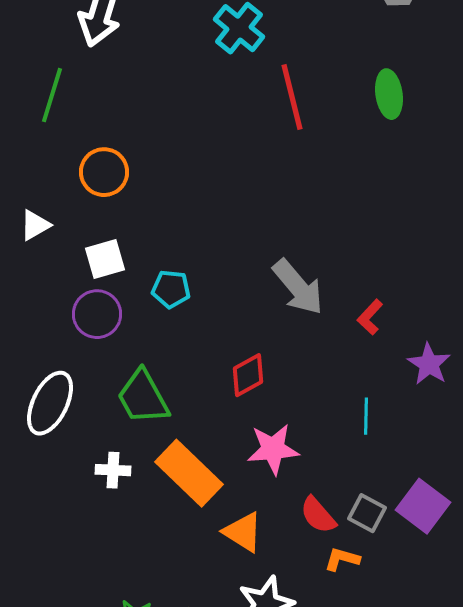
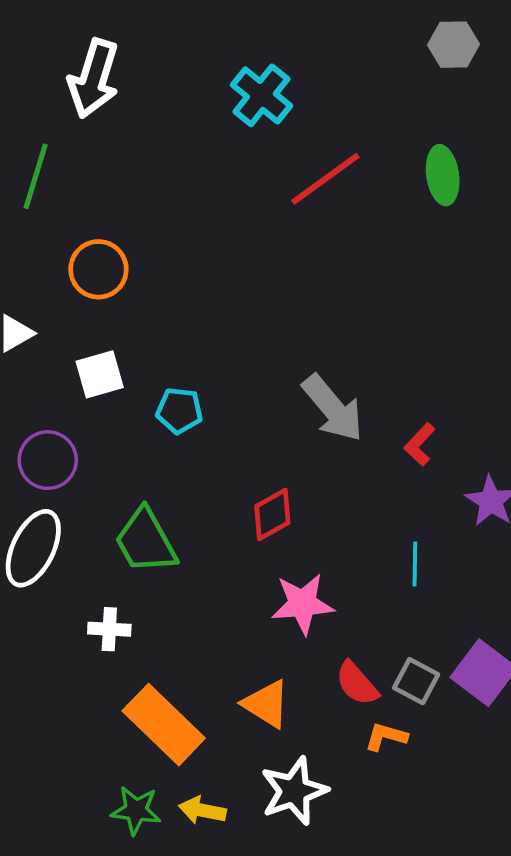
red line: (292, 97) -> (325, 179), turned 68
purple circle: (97, 314) -> (48, 460), moved
orange rectangle: (189, 473) -> (164, 725), moved

